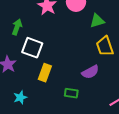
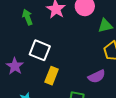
green arrow: (17, 27) -> (27, 17), moved, turned -42

